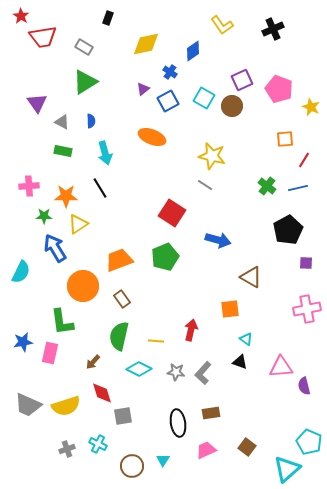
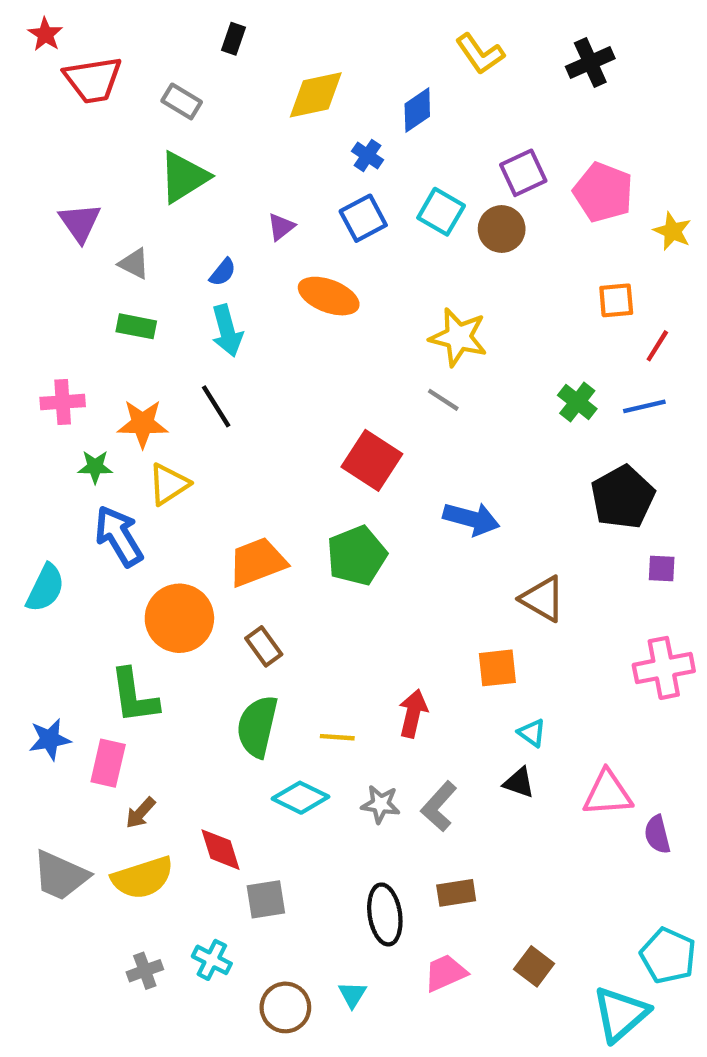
purple triangle: (143, 89) -> (281, 227), moved
blue semicircle: (91, 121) -> (223, 272), moved, turned 40
brown arrow: (93, 362) -> (141, 813), moved

